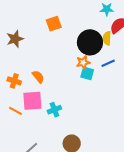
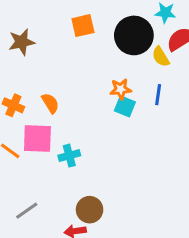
yellow semicircle: (107, 38) -> (161, 57), turned -40
black circle: (90, 42) -> (134, 35), moved
blue line: (108, 63) -> (158, 95), turned -64

